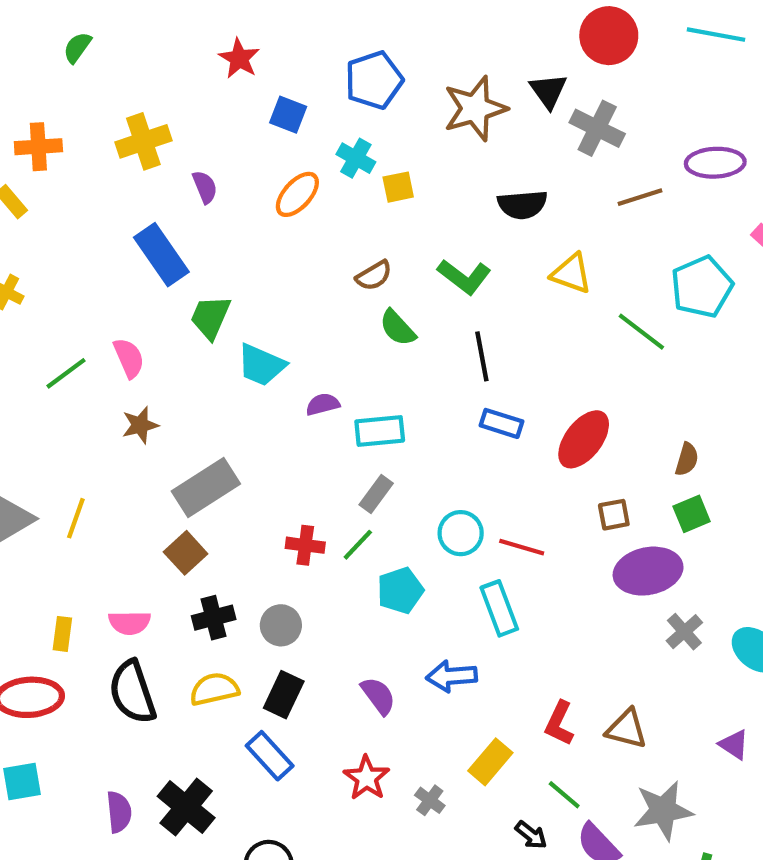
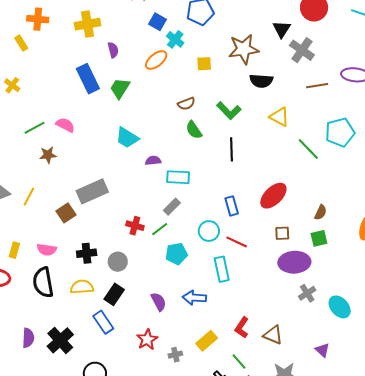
brown star: (475, 108) -> (244, 49), moved
cyan cross: (356, 158) -> (175, 39), moved
green trapezoid: (210, 317) -> (120, 88), moved
pink semicircle: (129, 358) -> (65, 125), turned -48
blue rectangle: (502, 423) -> (232, 206), moved, turned 48
brown star: (140, 425) -> (48, 155), moved
brown square: (186, 553) -> (66, 213), moved
gray cross: (430, 800) -> (175, 355), turned 32

